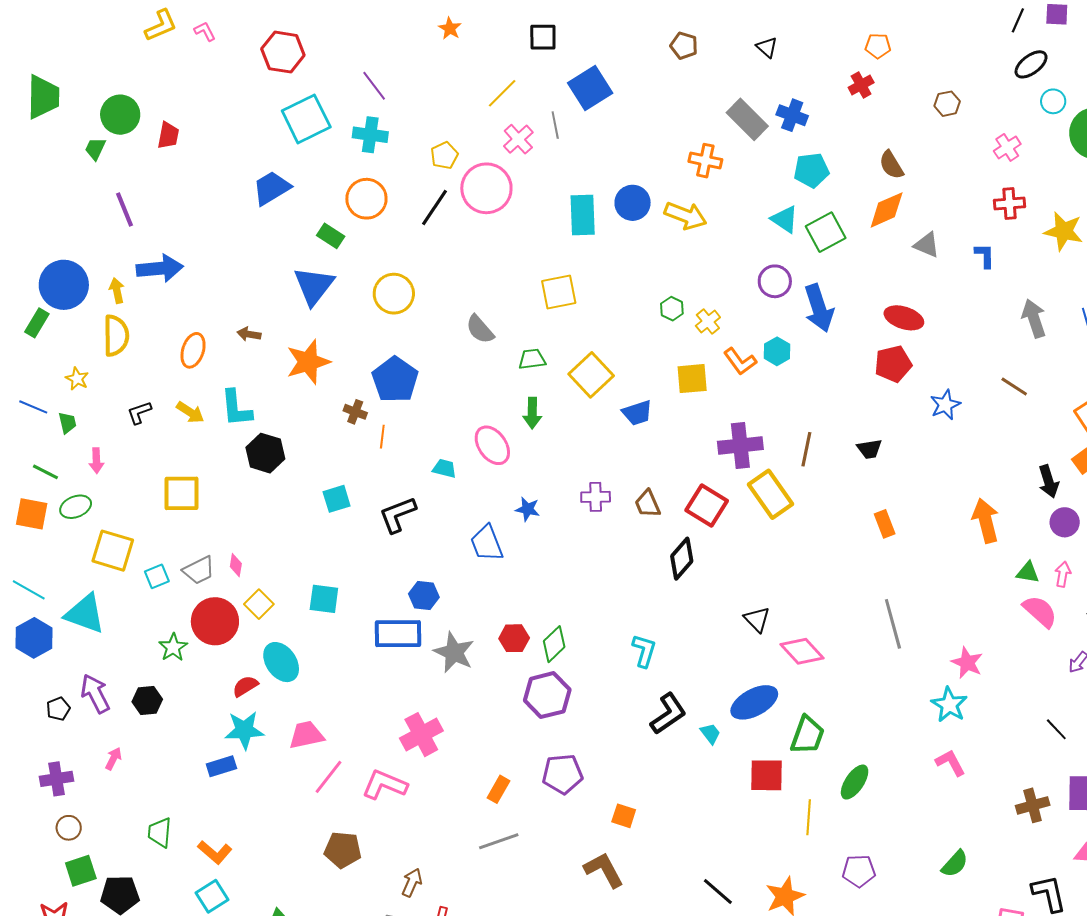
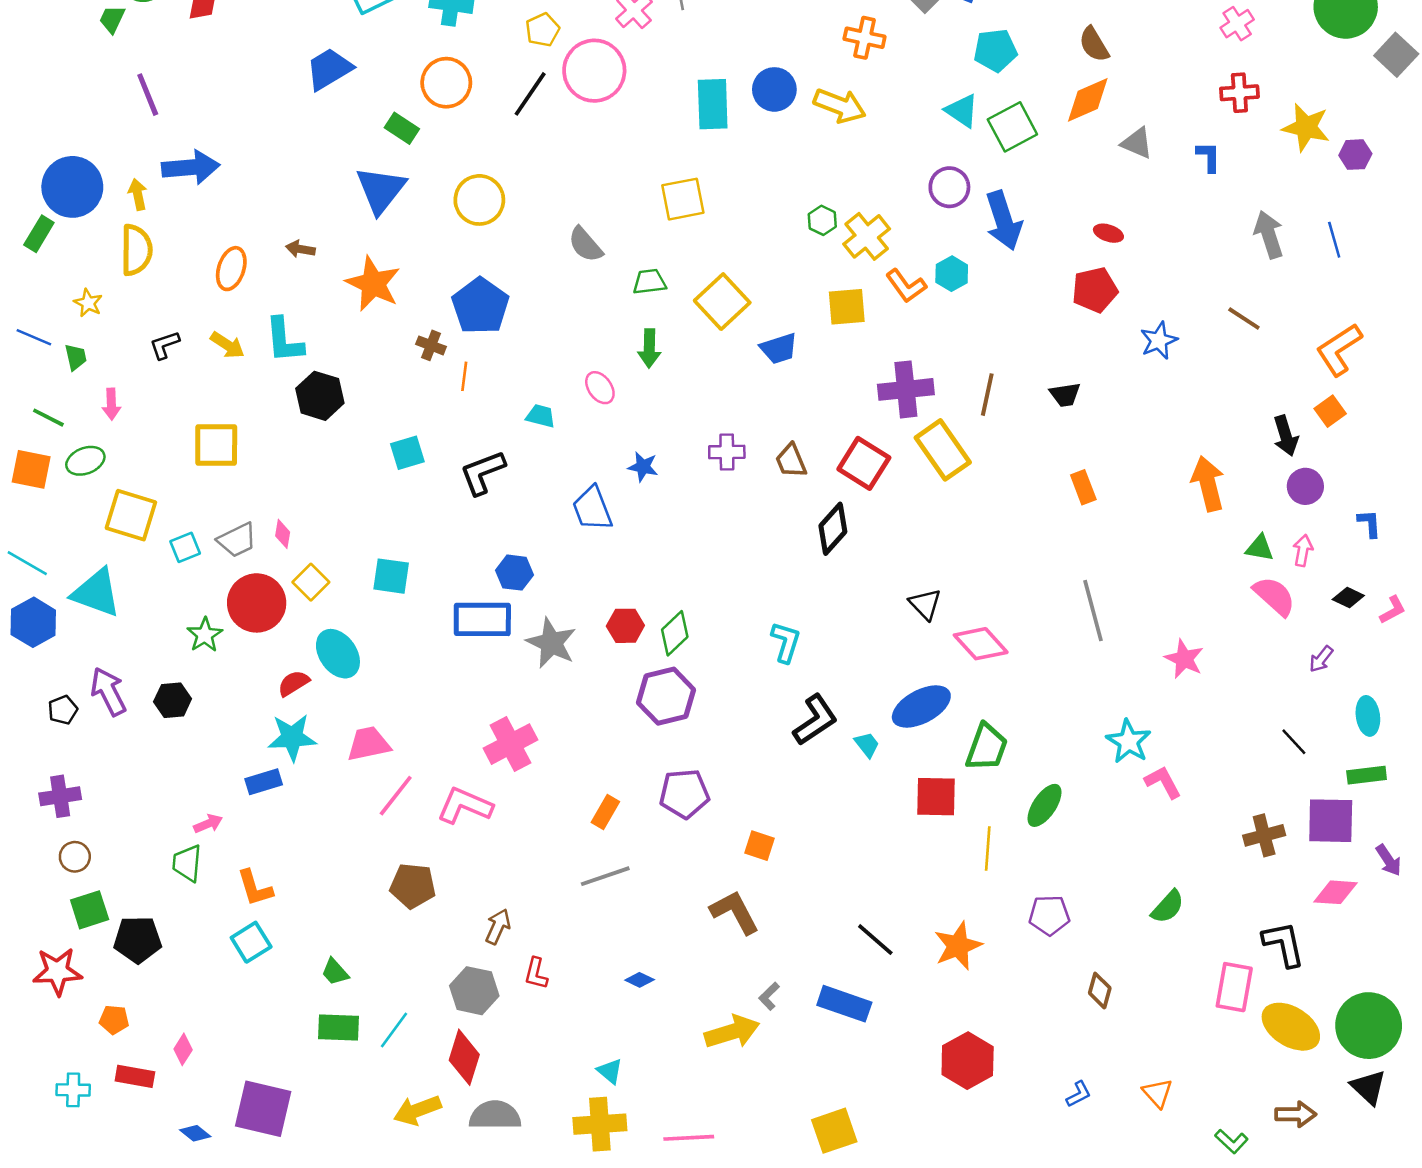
red ellipse: (904, 318) -> (1108, 233), size x0.6
yellow cross: (708, 322) -> (867, 236), size x1.5
orange star: (308, 362) -> (373, 284), turned -30
pink ellipse: (492, 445) -> (600, 388), size x0.7
cyan star: (949, 705) -> (1129, 741), moved
pink arrow: (113, 759) -> (208, 824), moved, turned 40
orange L-shape: (215, 852) -> (255, 888), turned 32

